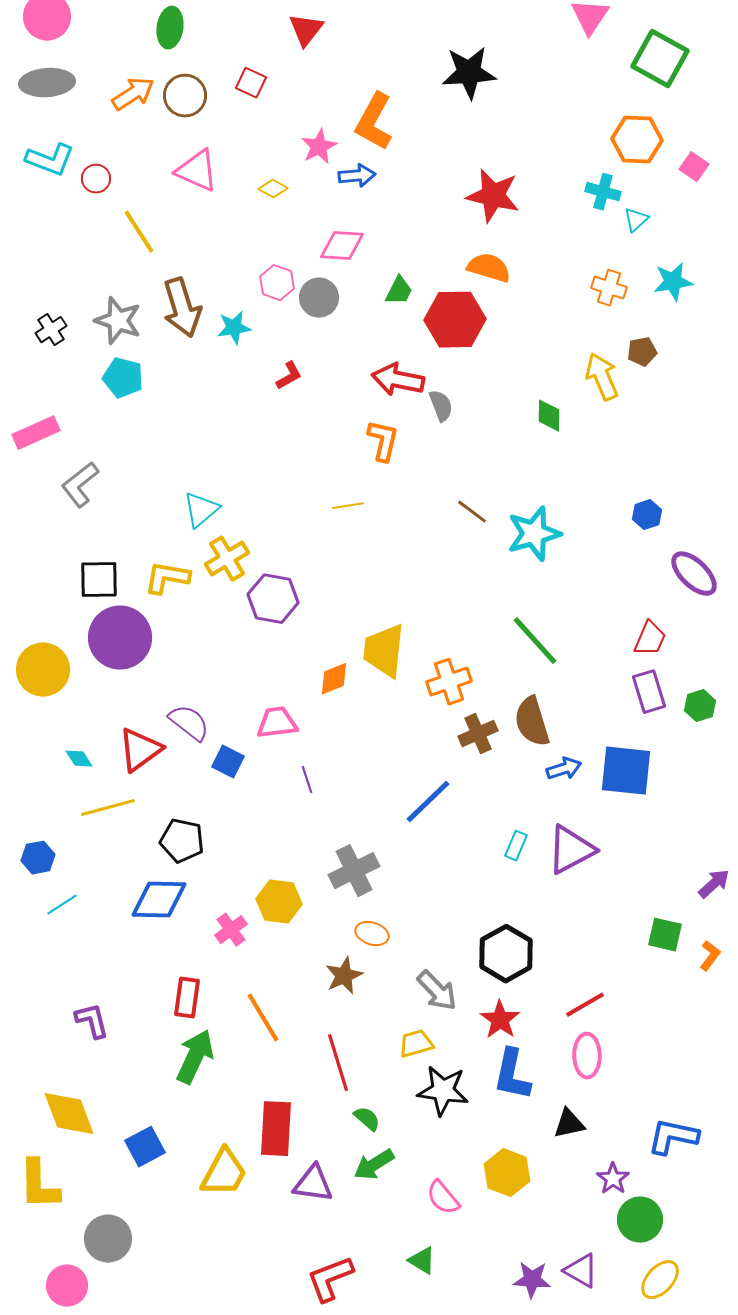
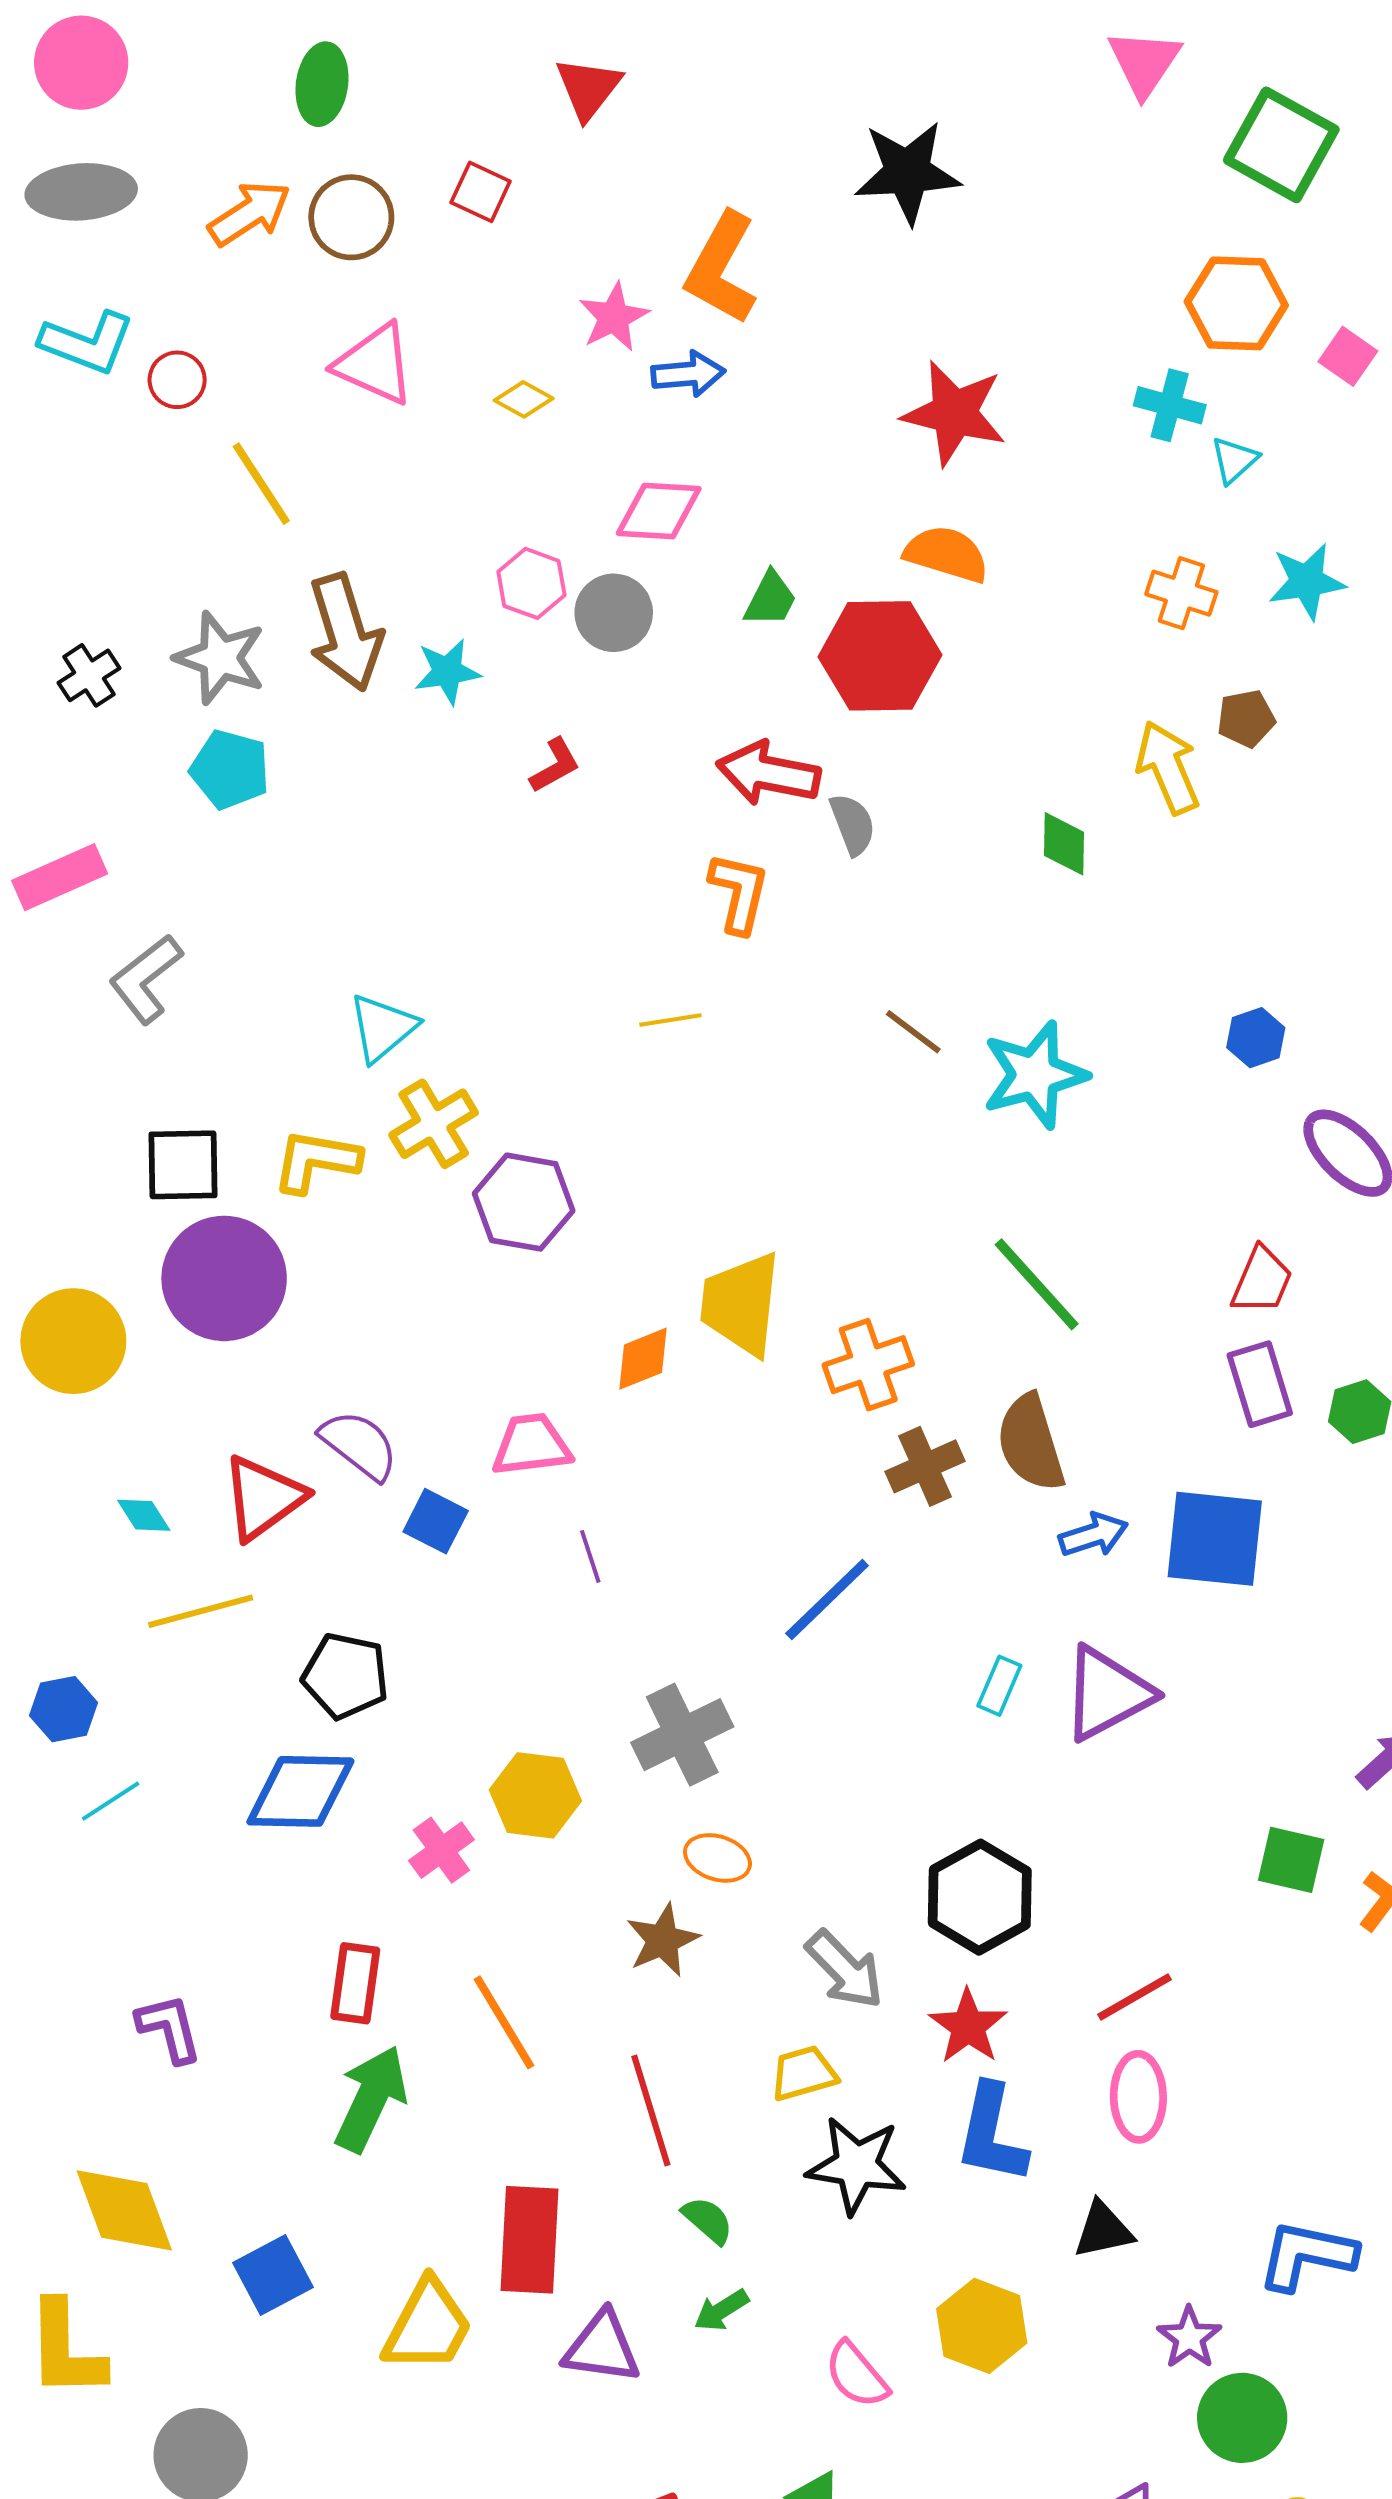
green arrow: (374, 1165) -> (721, 2310), size x0.7

